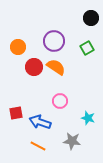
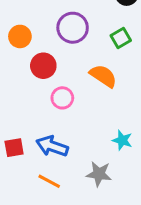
orange semicircle: (56, 67) -> (103, 76), moved
pink circle: (60, 101) -> (62, 98), moved
red square: (16, 113) -> (14, 148), moved

